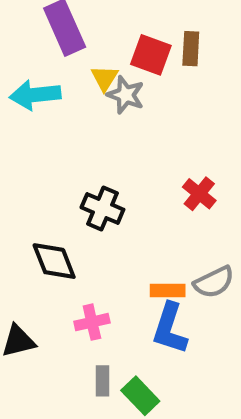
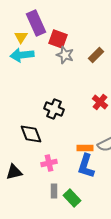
brown rectangle: (191, 49) -> (96, 55), moved, turned 42
red square: (151, 55) -> (58, 39), moved
yellow triangle: (105, 78) -> (21, 37), moved

